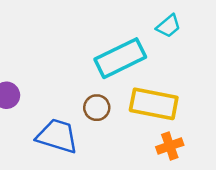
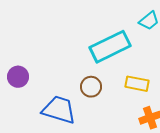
yellow rectangle: (154, 104) -> (137, 84), size x0.6

